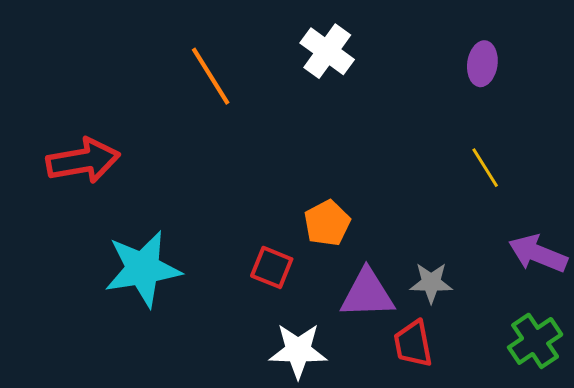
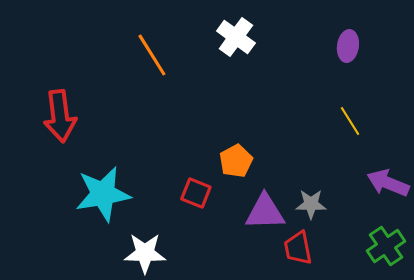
red arrow: (83, 161) -> (60, 116), turned 93
white star: (298, 351) -> (145, 253), moved

